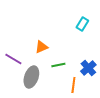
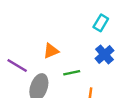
blue cross: (88, 68) -> (104, 54), moved

